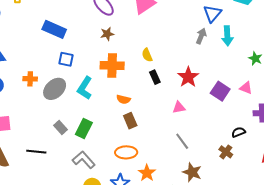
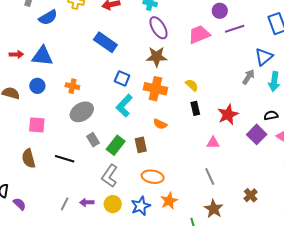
brown star: (107, 34) -> (157, 57), size x1.5
yellow semicircle: (147, 55) -> (192, 85), turned 144
blue square: (66, 59) -> (122, 78), moved
gray ellipse: (55, 89) -> (82, 112), moved
brown rectangle: (130, 121) -> (141, 145), moved
black semicircle: (238, 132) -> (271, 115), moved
gray L-shape: (84, 160) -> (110, 176), turned -115

